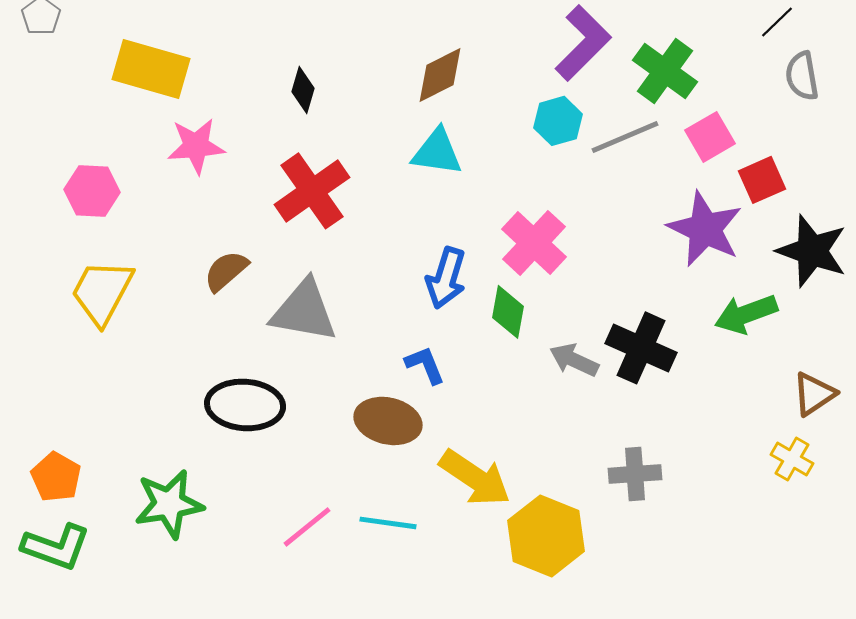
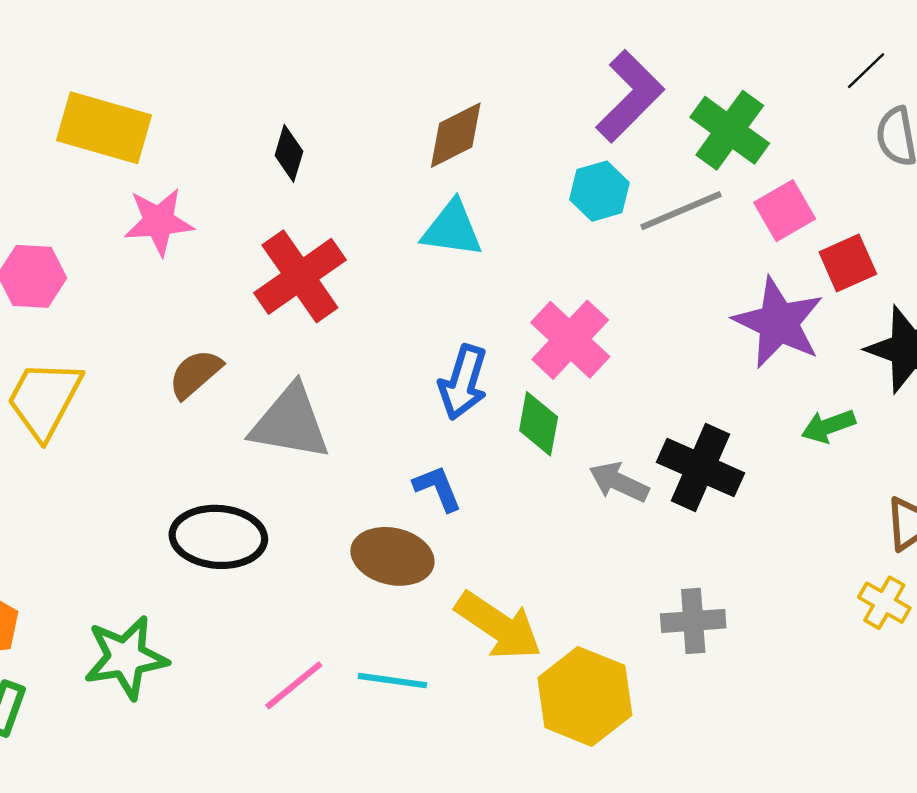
green arrow: (746, 314) -> (828, 426), size x0.7

